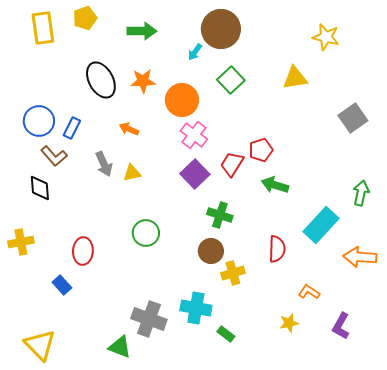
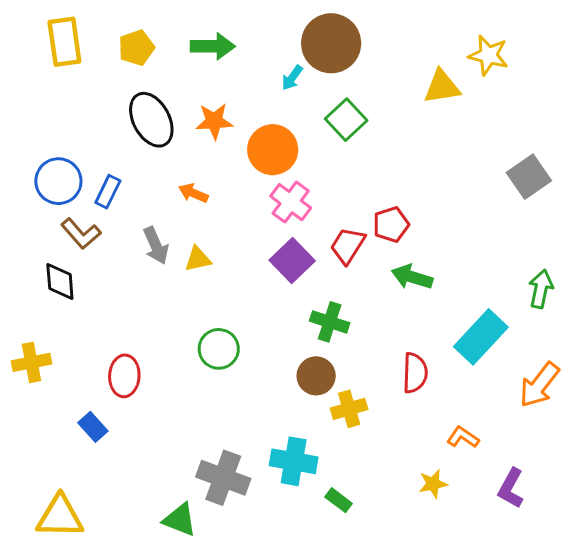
yellow pentagon: (85, 18) -> (136, 48), moved
yellow triangle: (295, 78) -> (442, 87), moved
orange arrow: (360, 257) -> (539, 385), turned -56
yellow triangle: (40, 345) -> (60, 517), turned -44

